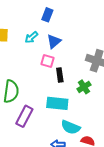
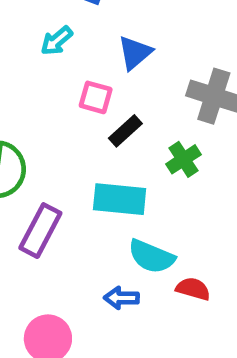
blue triangle: (54, 41) -> (135, 53), moved
black rectangle: (60, 75) -> (125, 131), turned 56

